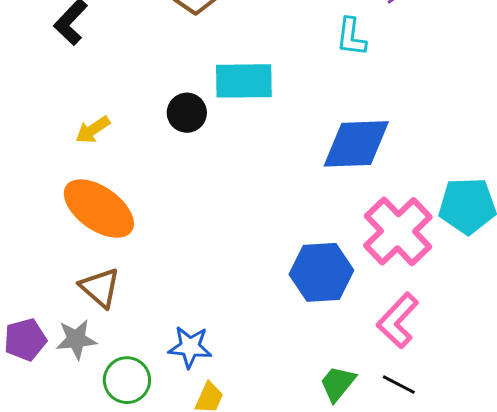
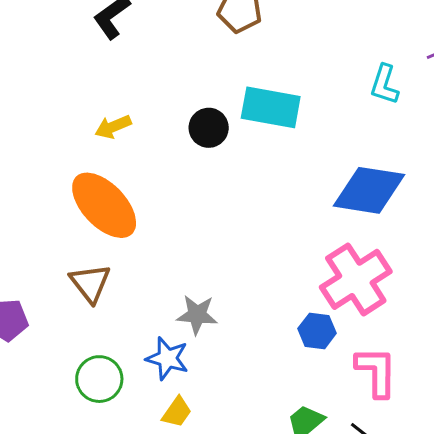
pink cross: (398, 231) -> (356, 279), moved
blue hexagon: (321, 272) -> (317, 331), moved, size x0.6
pink L-shape: (398, 321) -> (376, 372), turned 126
gray star: (76, 339) -> (197, 315), moved

